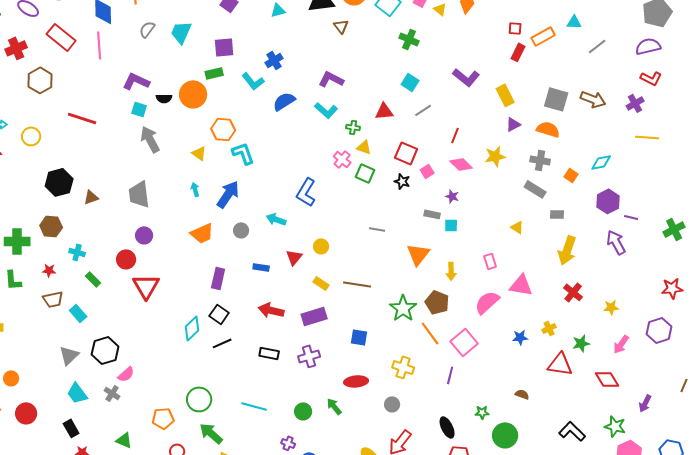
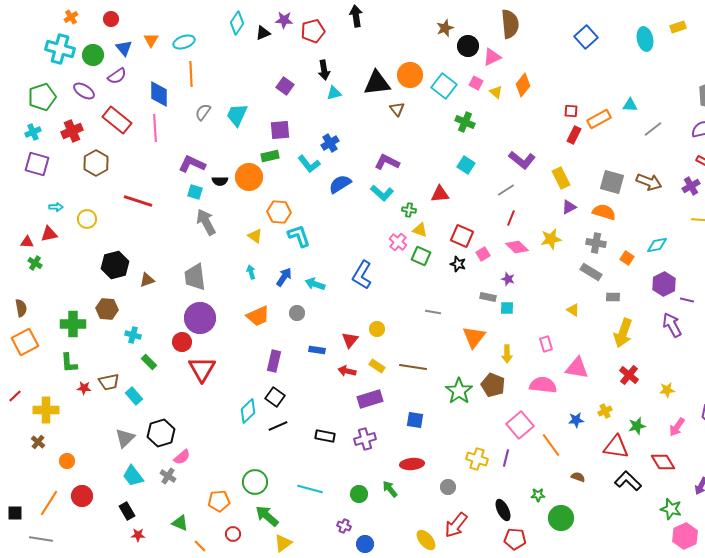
gray line: (423, 110) -> (506, 190), moved
blue arrow: (228, 194) -> (284, 277), size x0.7
cyan arrow: (276, 219) -> (315, 284), moved
purple circle: (144, 235) -> (200, 318), size x1.8
red star: (49, 270) -> (84, 388), moved
pink semicircle: (487, 302) -> (543, 385), turned 48
red arrow: (271, 310) -> (347, 371), moved, size x0.7
orange line: (430, 333) -> (551, 445), moved
yellow cross: (403, 367) -> (477, 459), moved
black L-shape: (572, 431) -> (628, 481), moved

